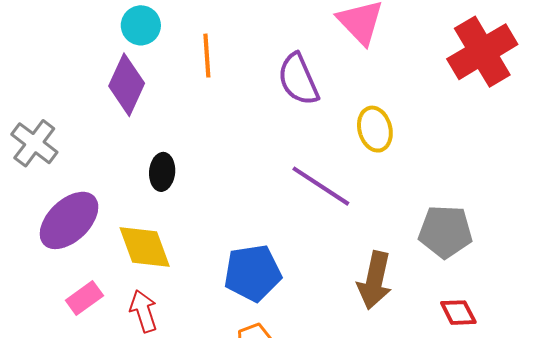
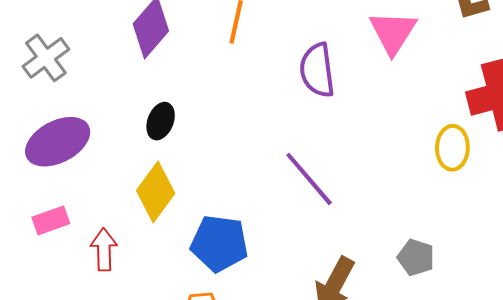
yellow ellipse: (375, 129) -> (452, 148), moved
gray pentagon: (445, 232) -> (416, 257), size x0.7
yellow diamond: (145, 247) -> (156, 192), moved, turned 40

